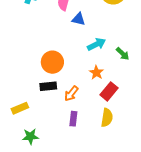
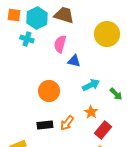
orange circle: (52, 62) -> (49, 91), moved
orange arrow: (71, 94) -> (67, 123), moved

